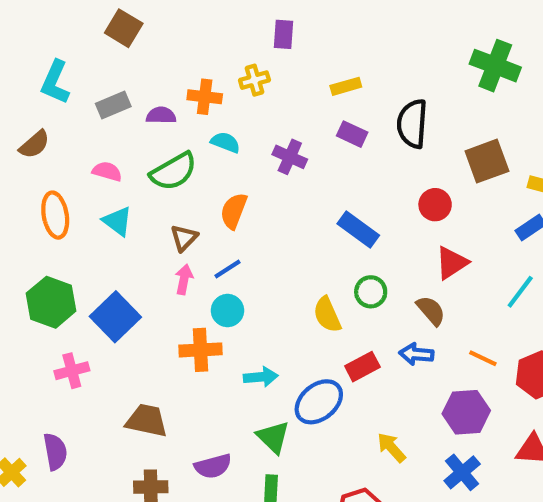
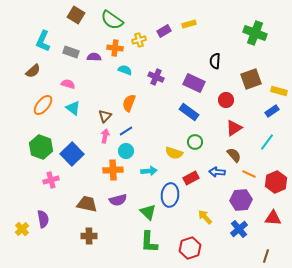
purple rectangle: (284, 34) -> (164, 31), moved, turned 56
yellow rectangle: (346, 86) -> (189, 24), moved
gray rectangle: (113, 105) -> (71, 52), turned 42
black semicircle: (412, 124) -> (215, 61), size x0.7
purple rectangle: (352, 134) -> (194, 83), moved, size x1.5
green semicircle: (174, 171) -> (112, 20), moved, turned 65
orange ellipse: (55, 215) -> (43, 105), turned 50
brown semicircle: (431, 311) -> (234, 155), moved
yellow semicircle: (327, 315) -> (174, 153), turned -48
cyan arrow: (261, 377) -> (149, 171), moved
blue ellipse: (319, 402) -> (170, 195), turned -45
purple semicircle: (213, 466) -> (118, 200), moved

